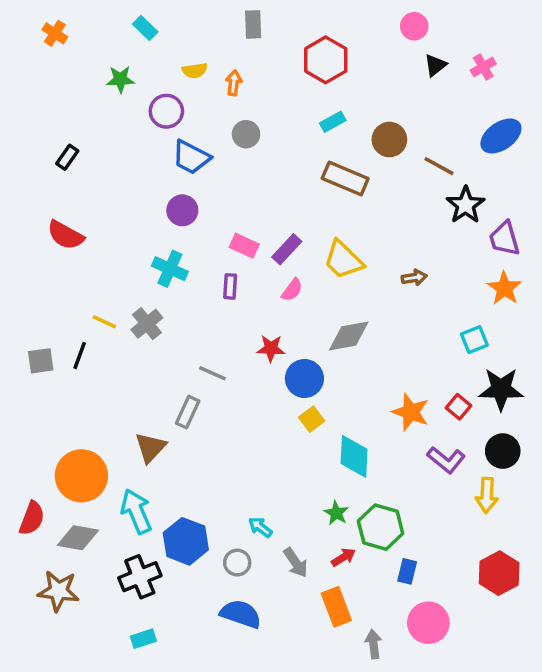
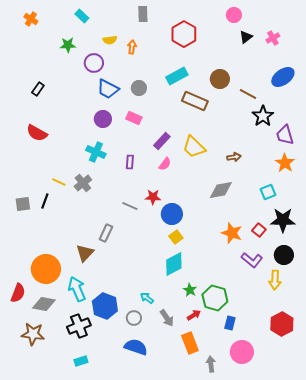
cyan rectangle: (333, 122) -> (177, 76), moved, size x1.5
gray circle: (246, 134) -> (139, 88), moved
pink rectangle: (244, 246) -> (134, 118), moved
gray diamond: (349, 336) -> (221, 190), moved
gray line: (212, 373) -> (130, 206), moved
cyan diamond: (354, 456) -> (174, 264), moved, turned 60

